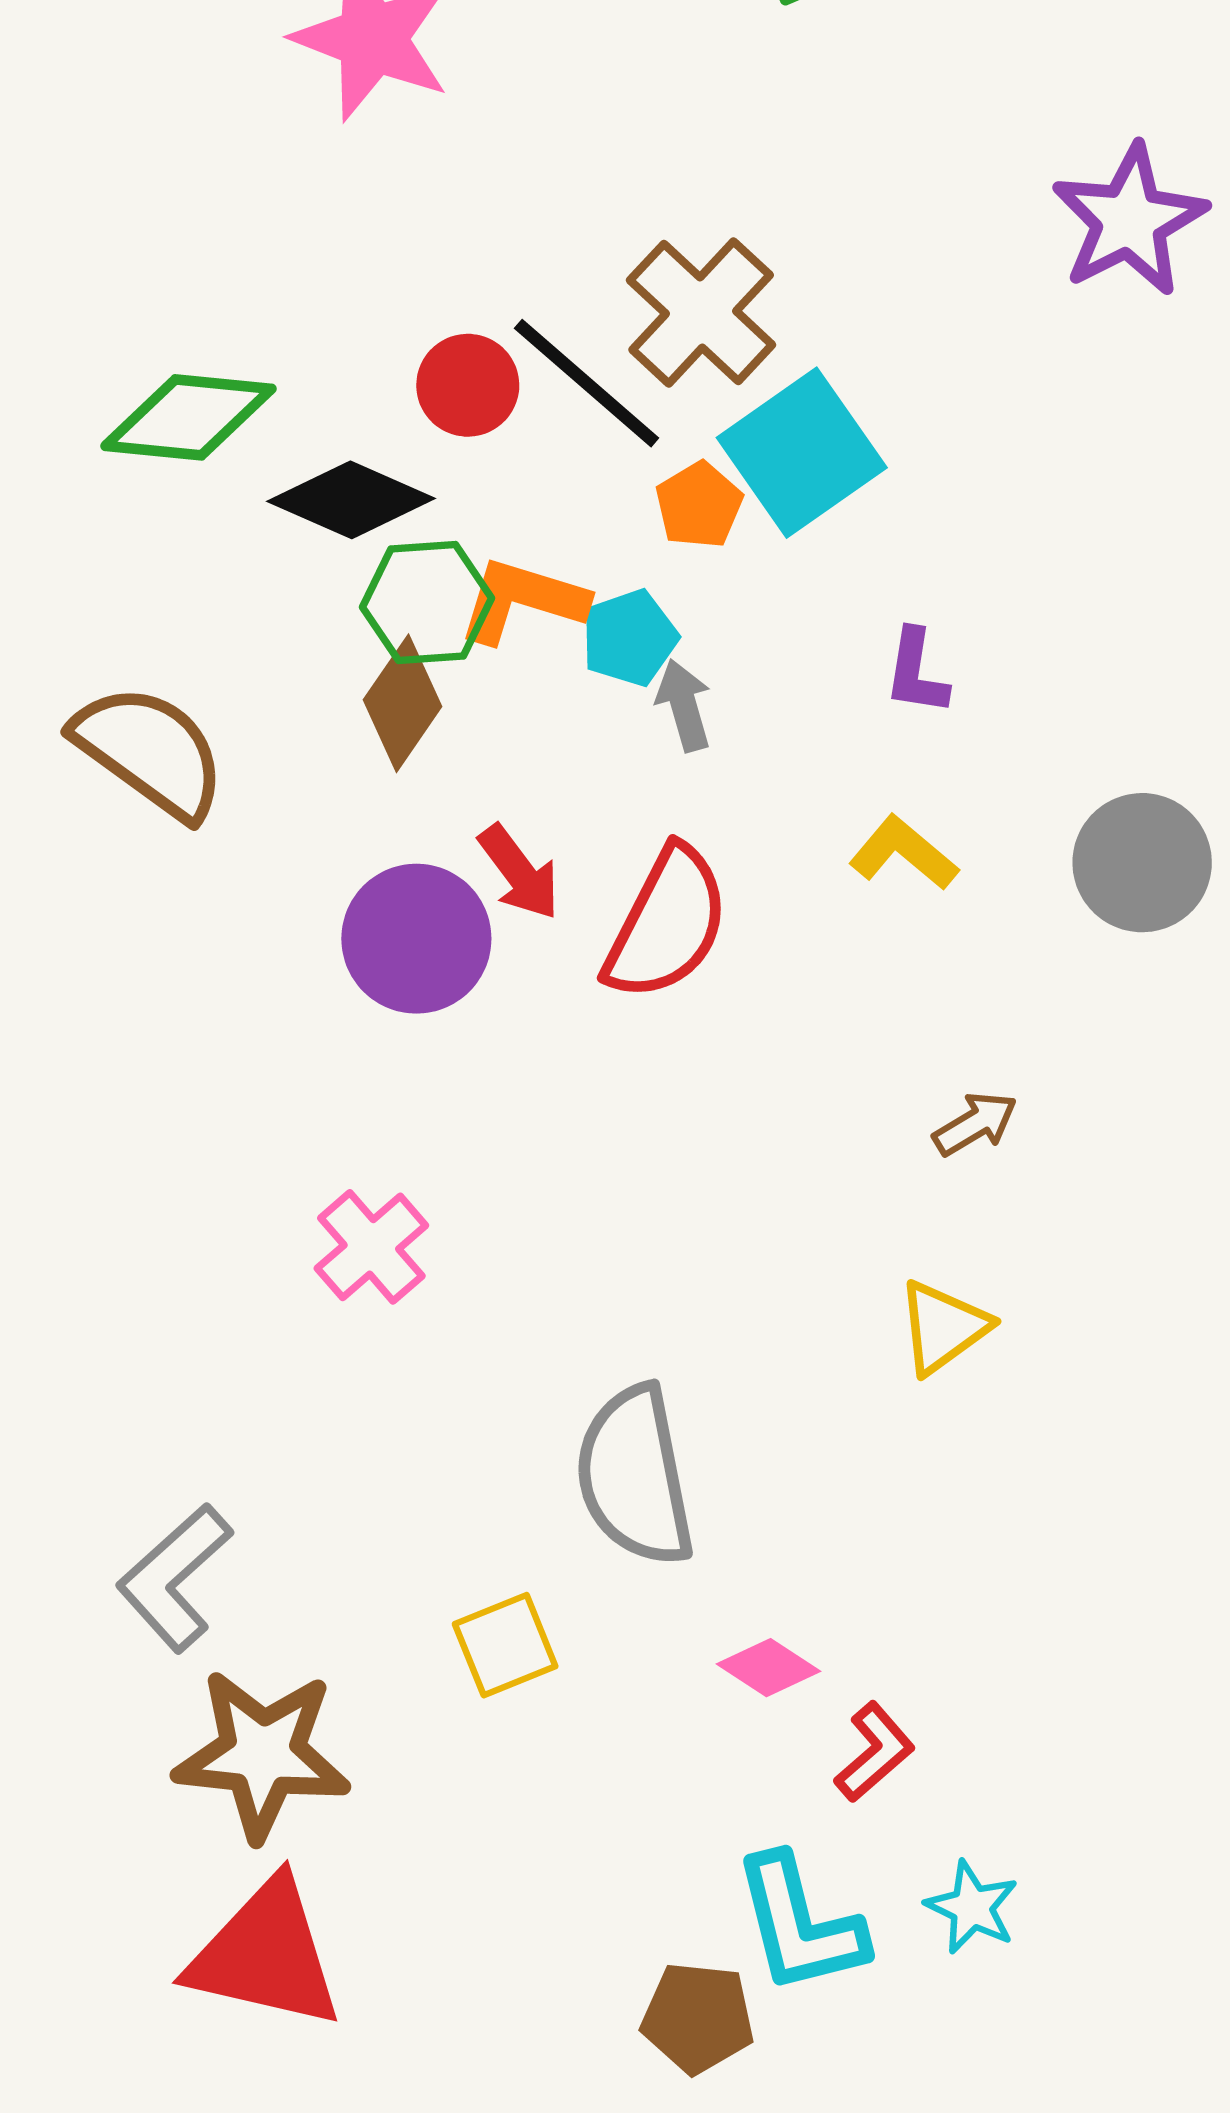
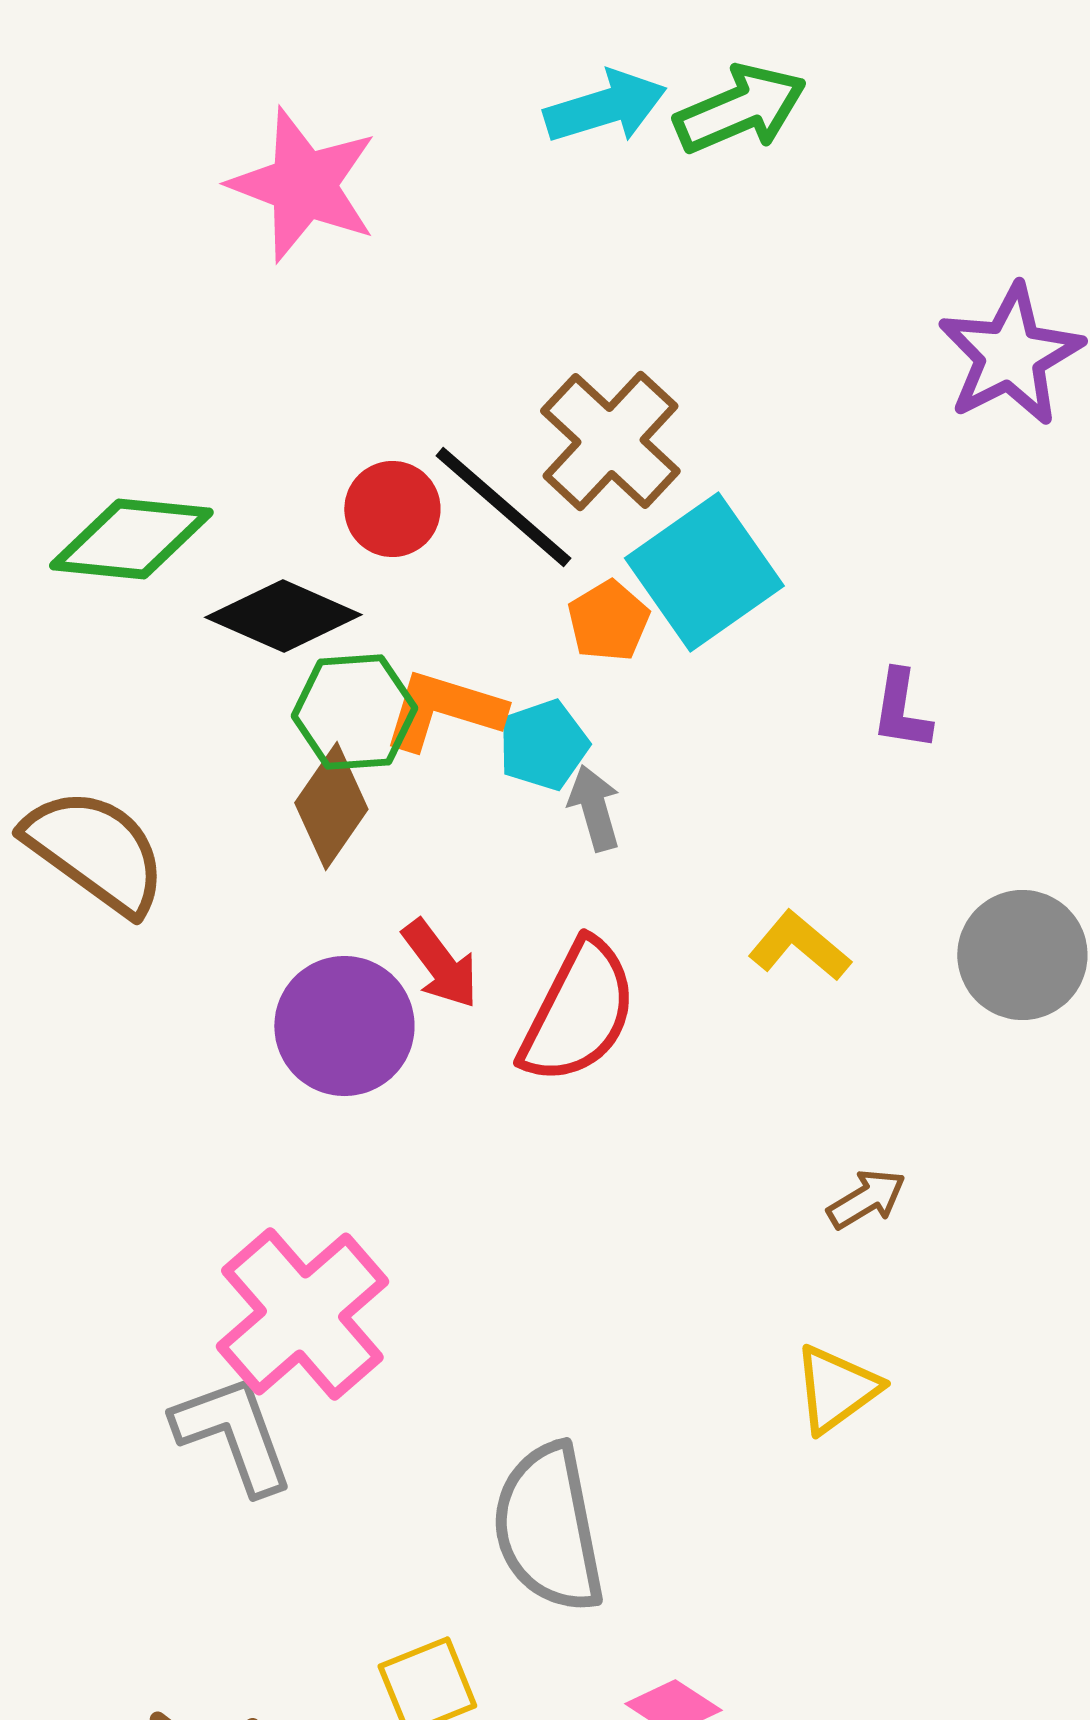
purple L-shape: (916, 672) -> (901, 710), moved
pink cross: (371, 1247) -> (302, 1314), size x1.6
gray L-shape: (174, 1578) -> (233, 1434), moved, turned 112

